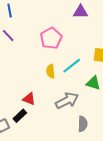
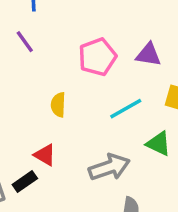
purple triangle: (81, 12) -> (148, 55), moved
yellow semicircle: (51, 71) -> (58, 105), moved

